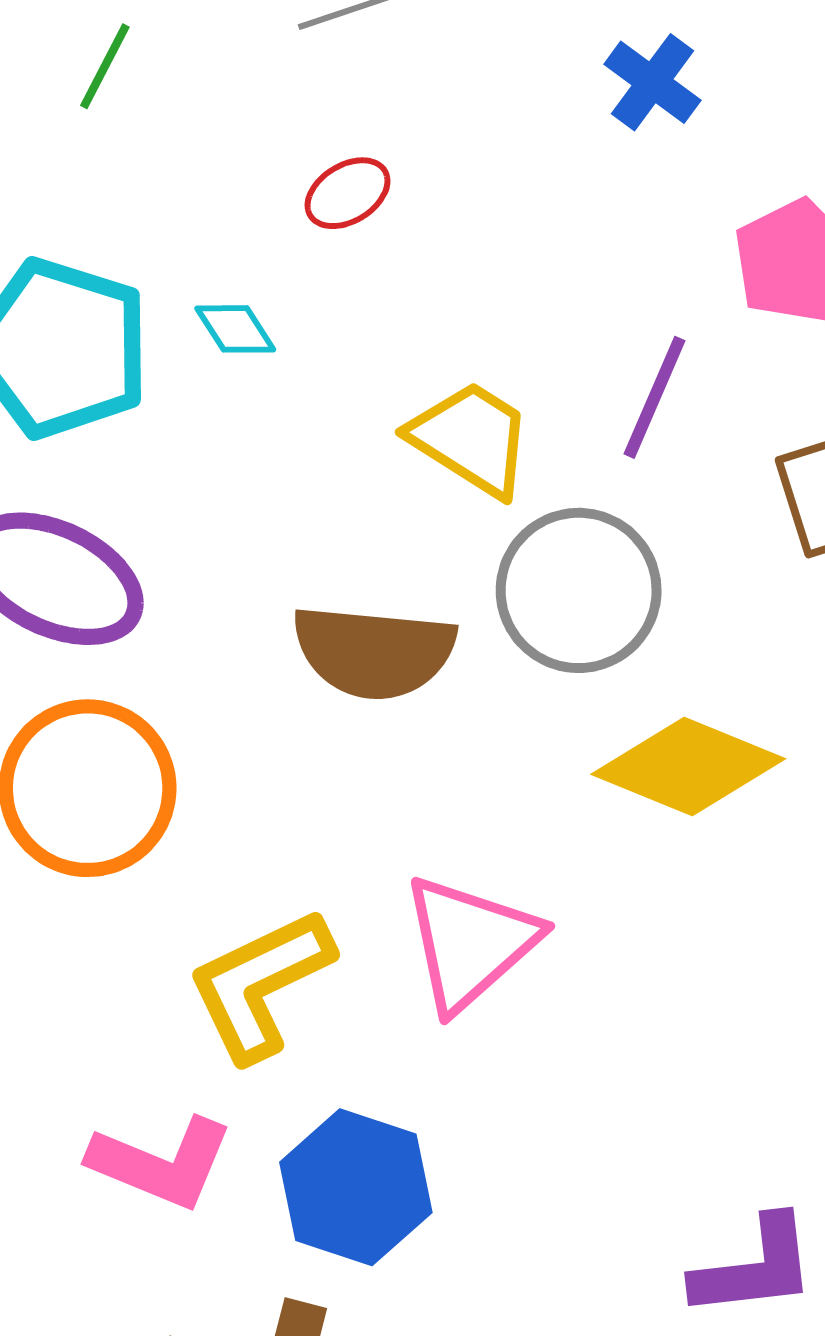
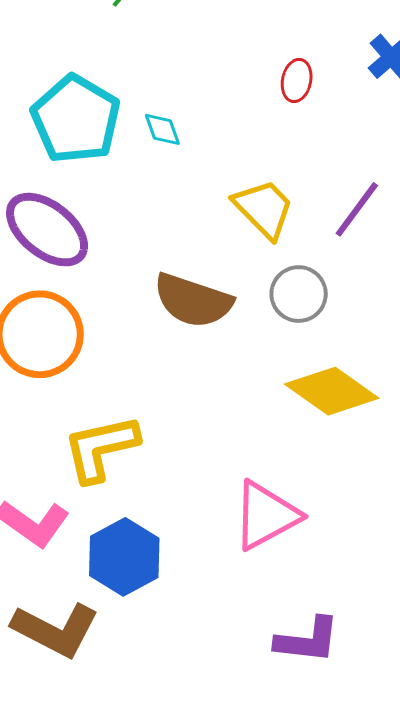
red ellipse: (348, 193) -> (297, 80), moved, turned -60
gray circle: (579, 590) -> (299, 294), size x0.7
pink triangle: (470, 943) -> (266, 515), moved

